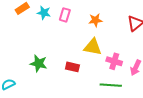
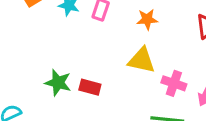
red rectangle: (72, 67) -> (90, 87), moved

